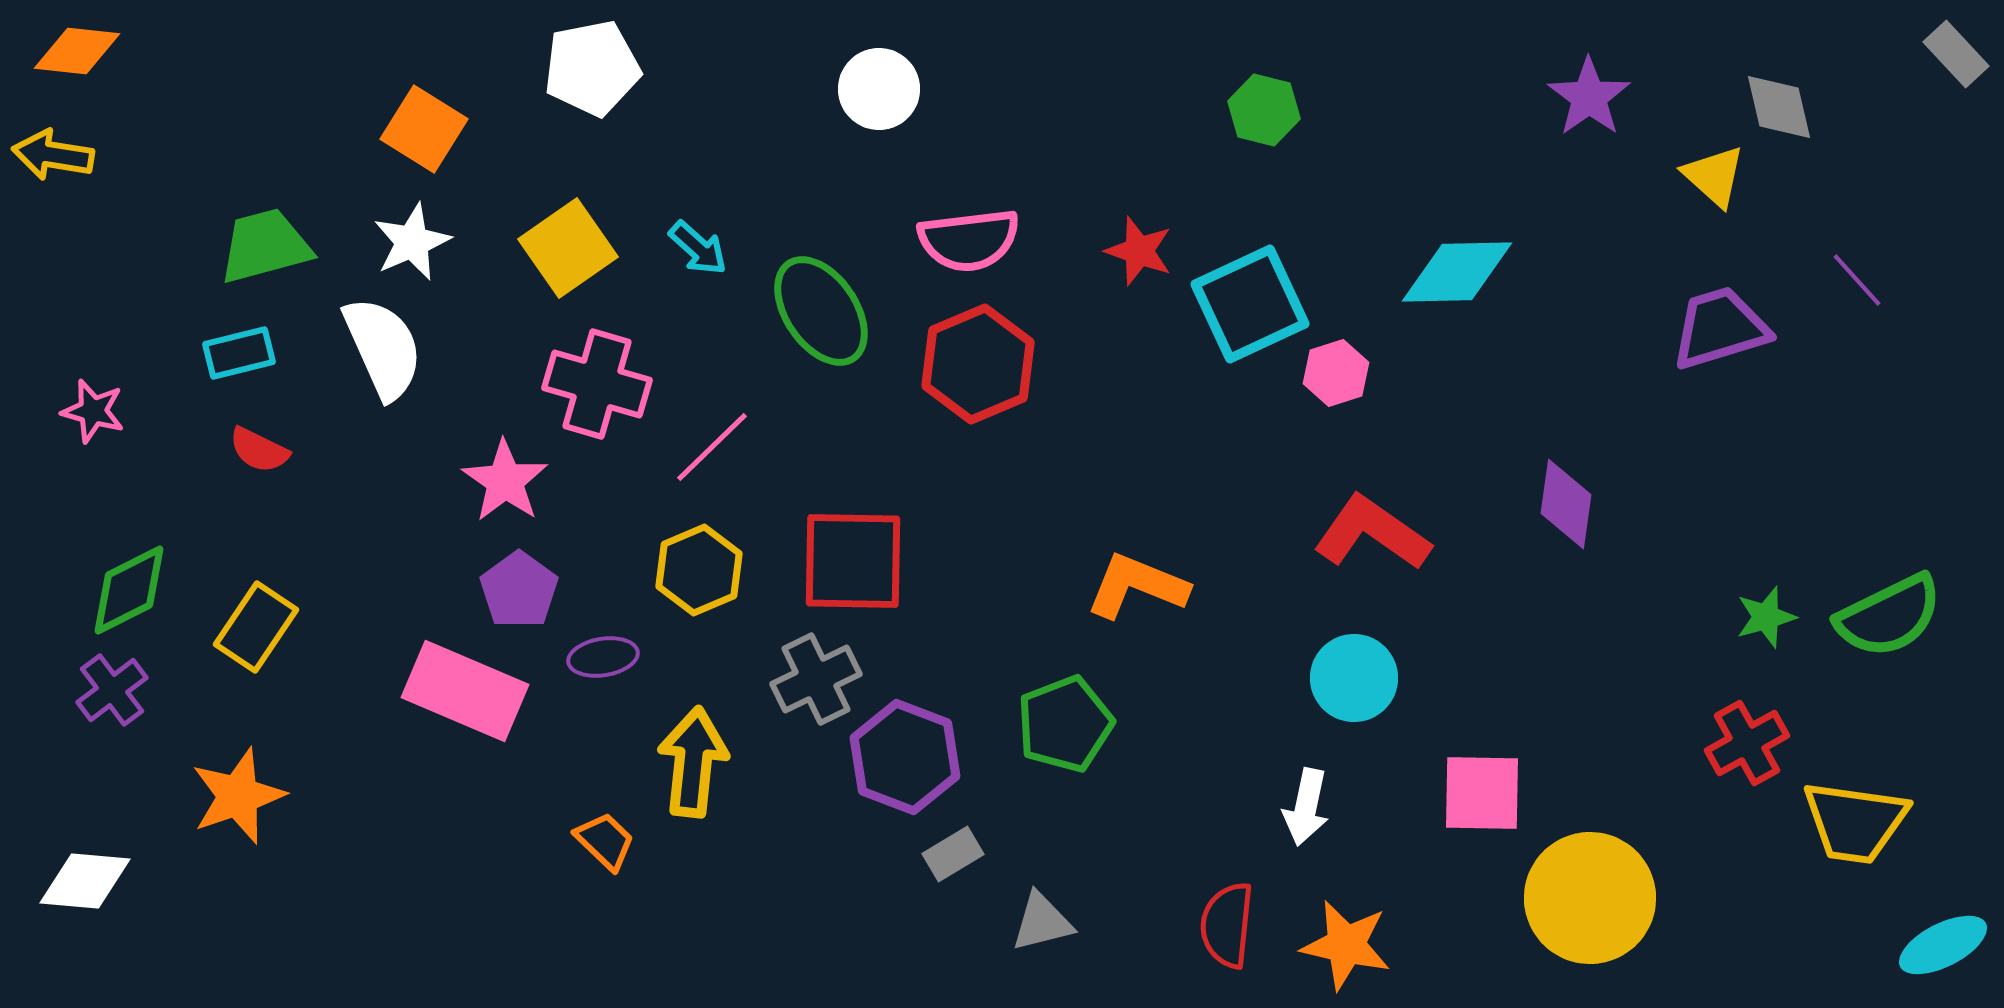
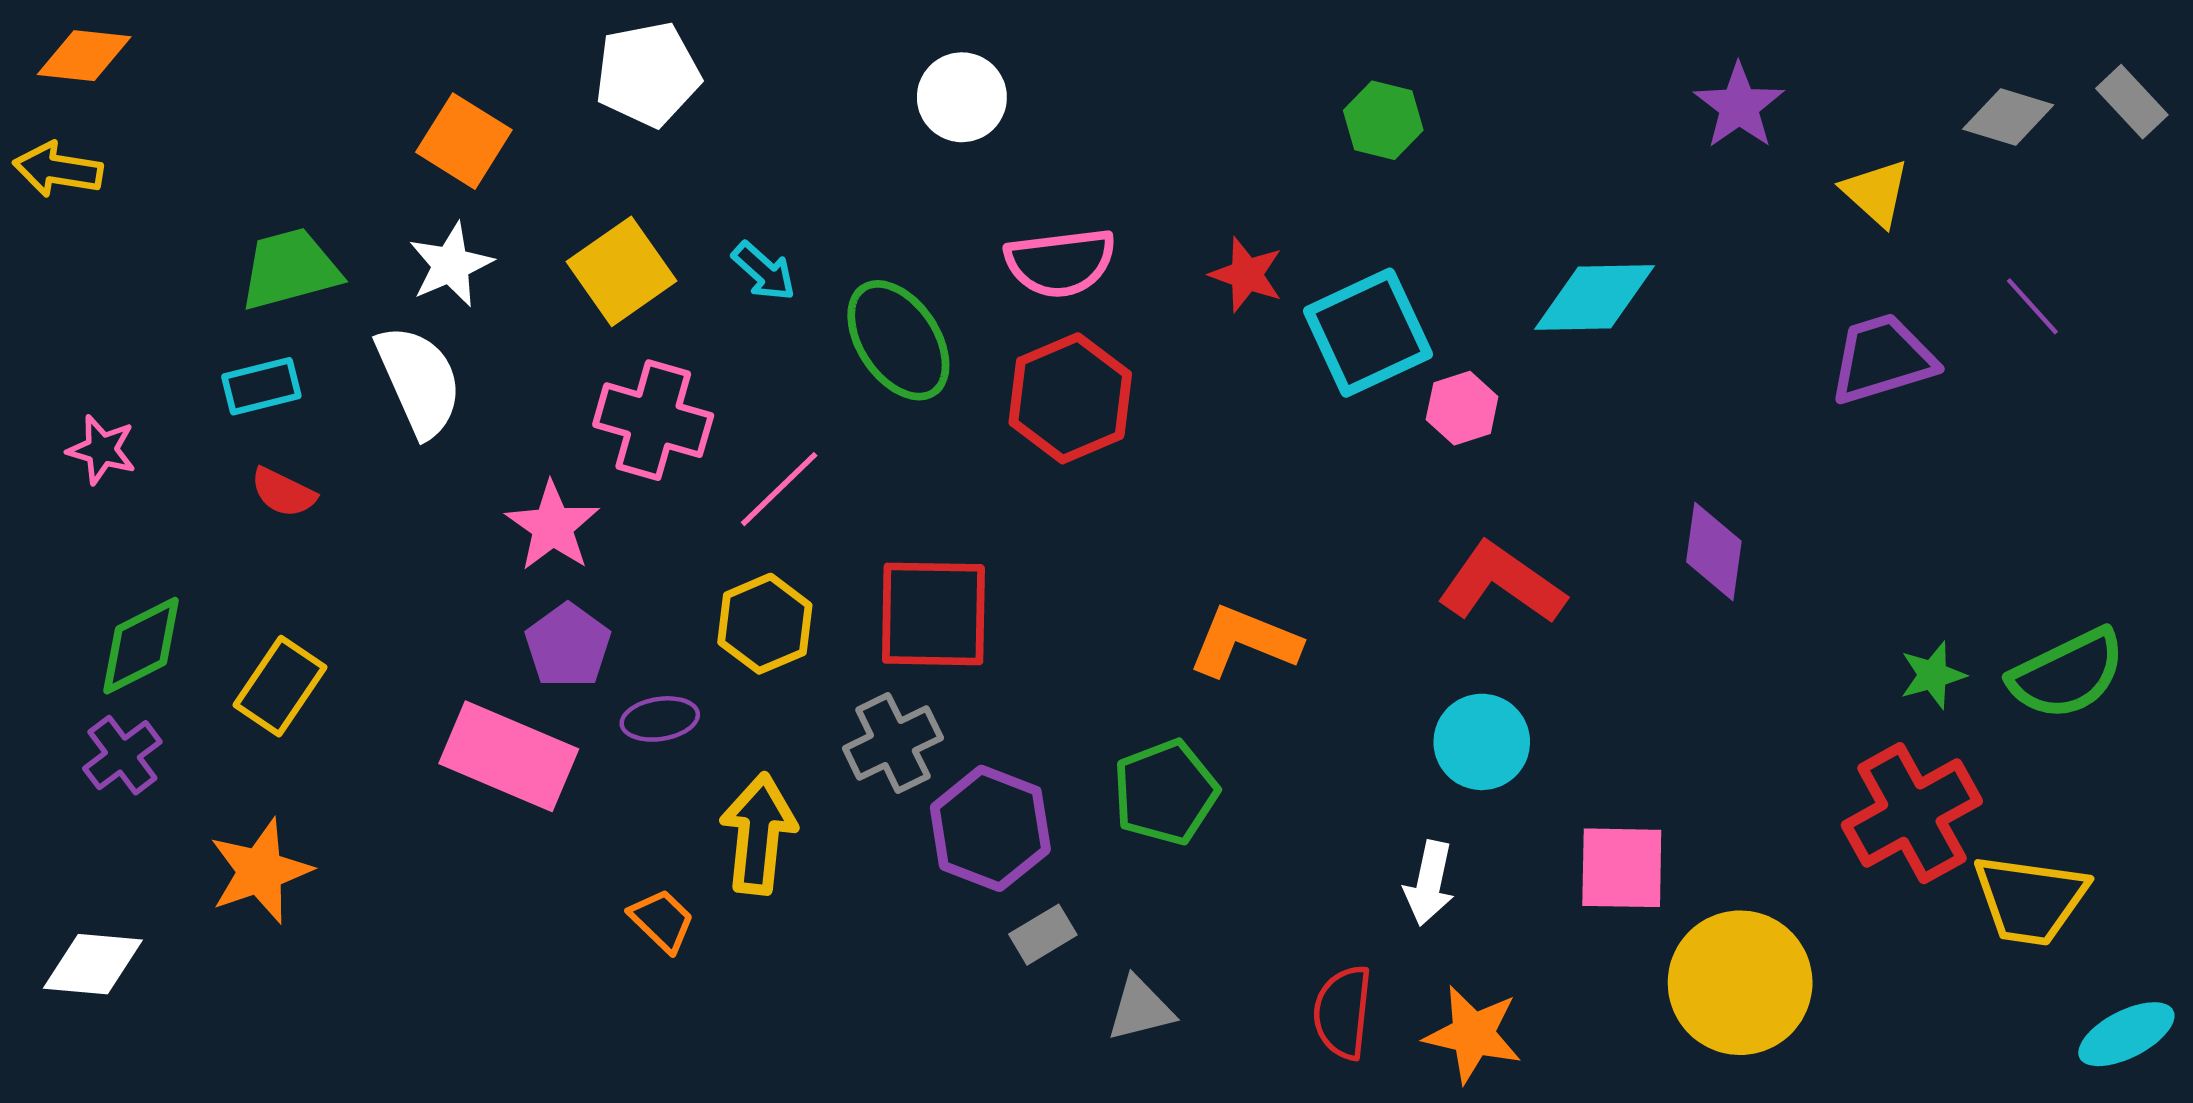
gray rectangle: (1956, 54) -> (2132, 102), moved
gray diamond: (1779, 107) -> (2008, 117), moved, turned -60
red cross: (1747, 743) -> (1912, 813), size x1.5

